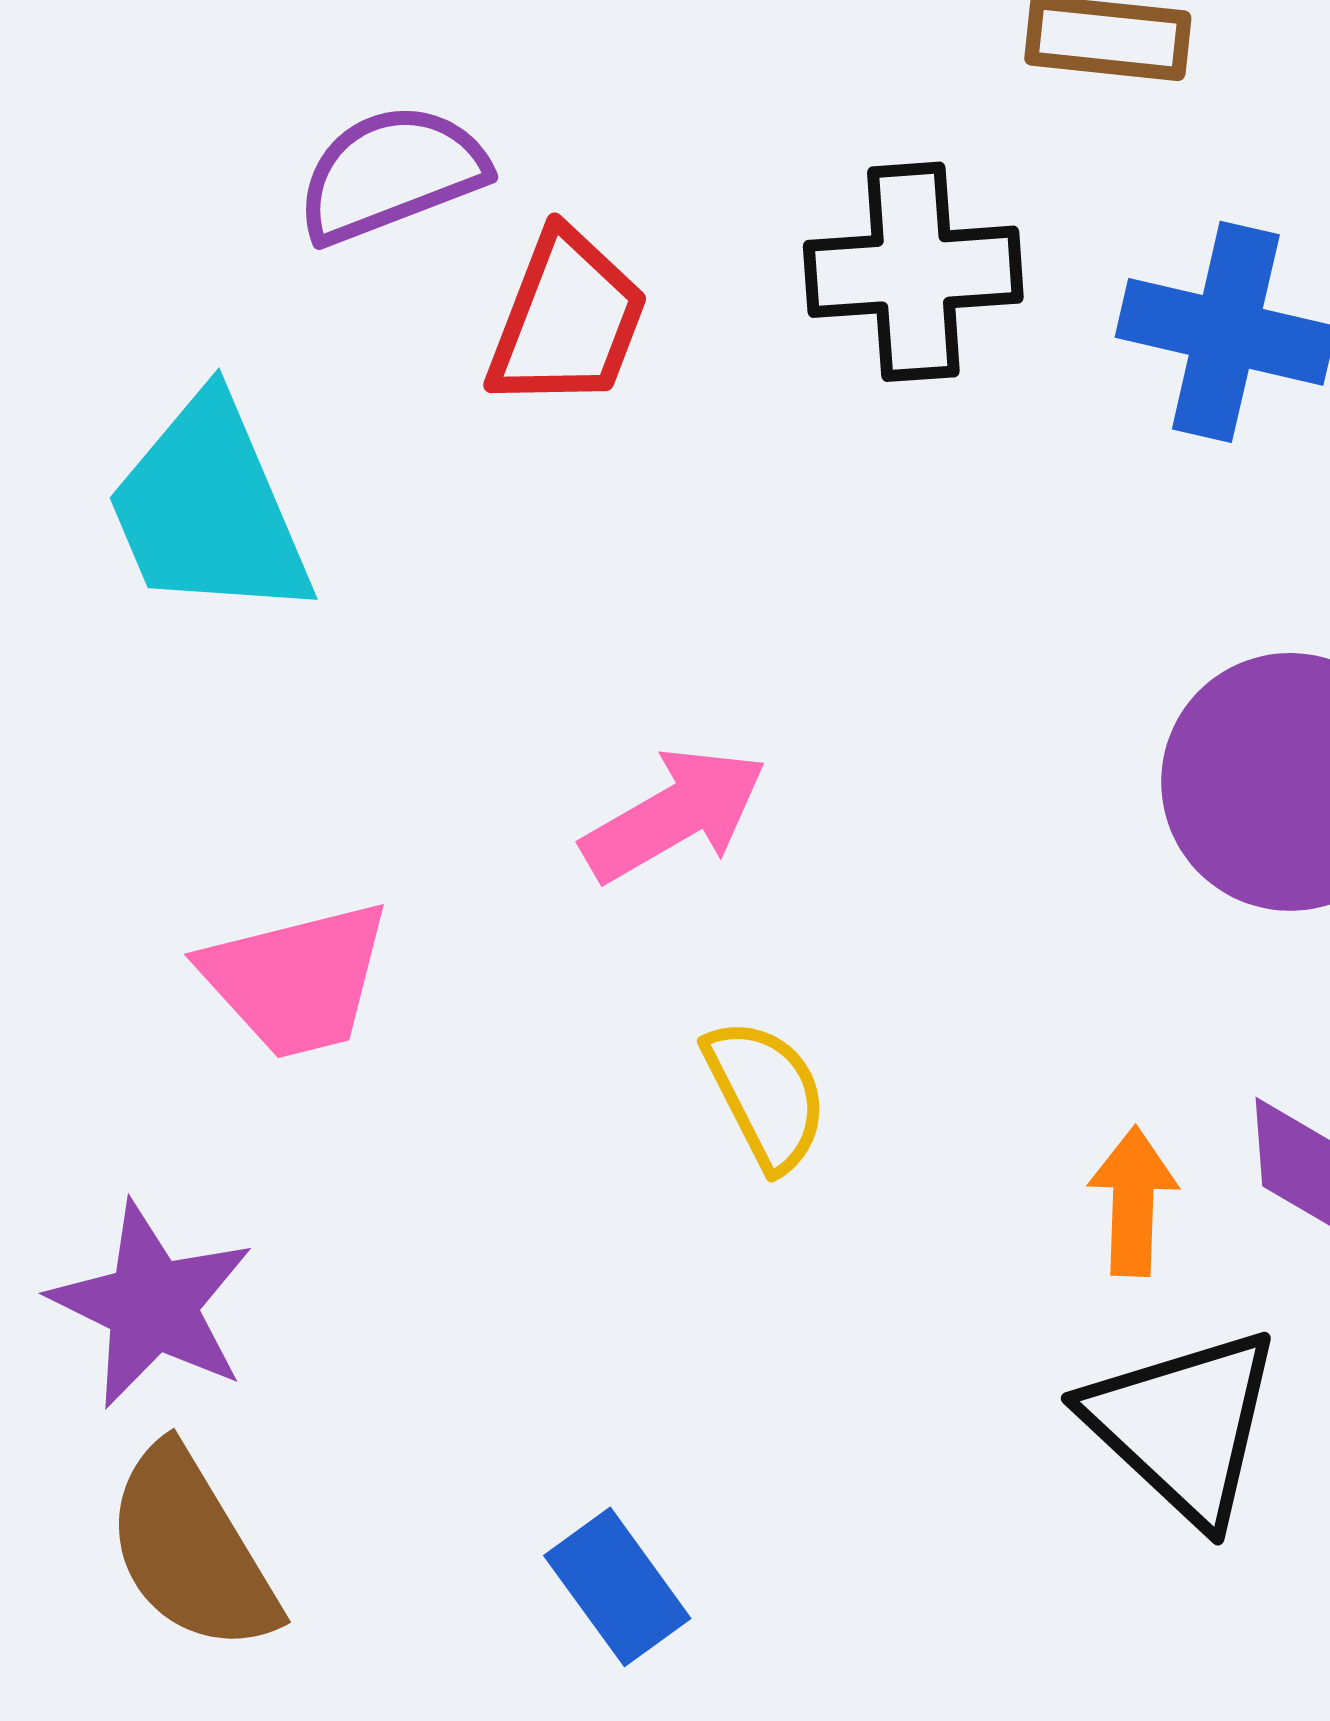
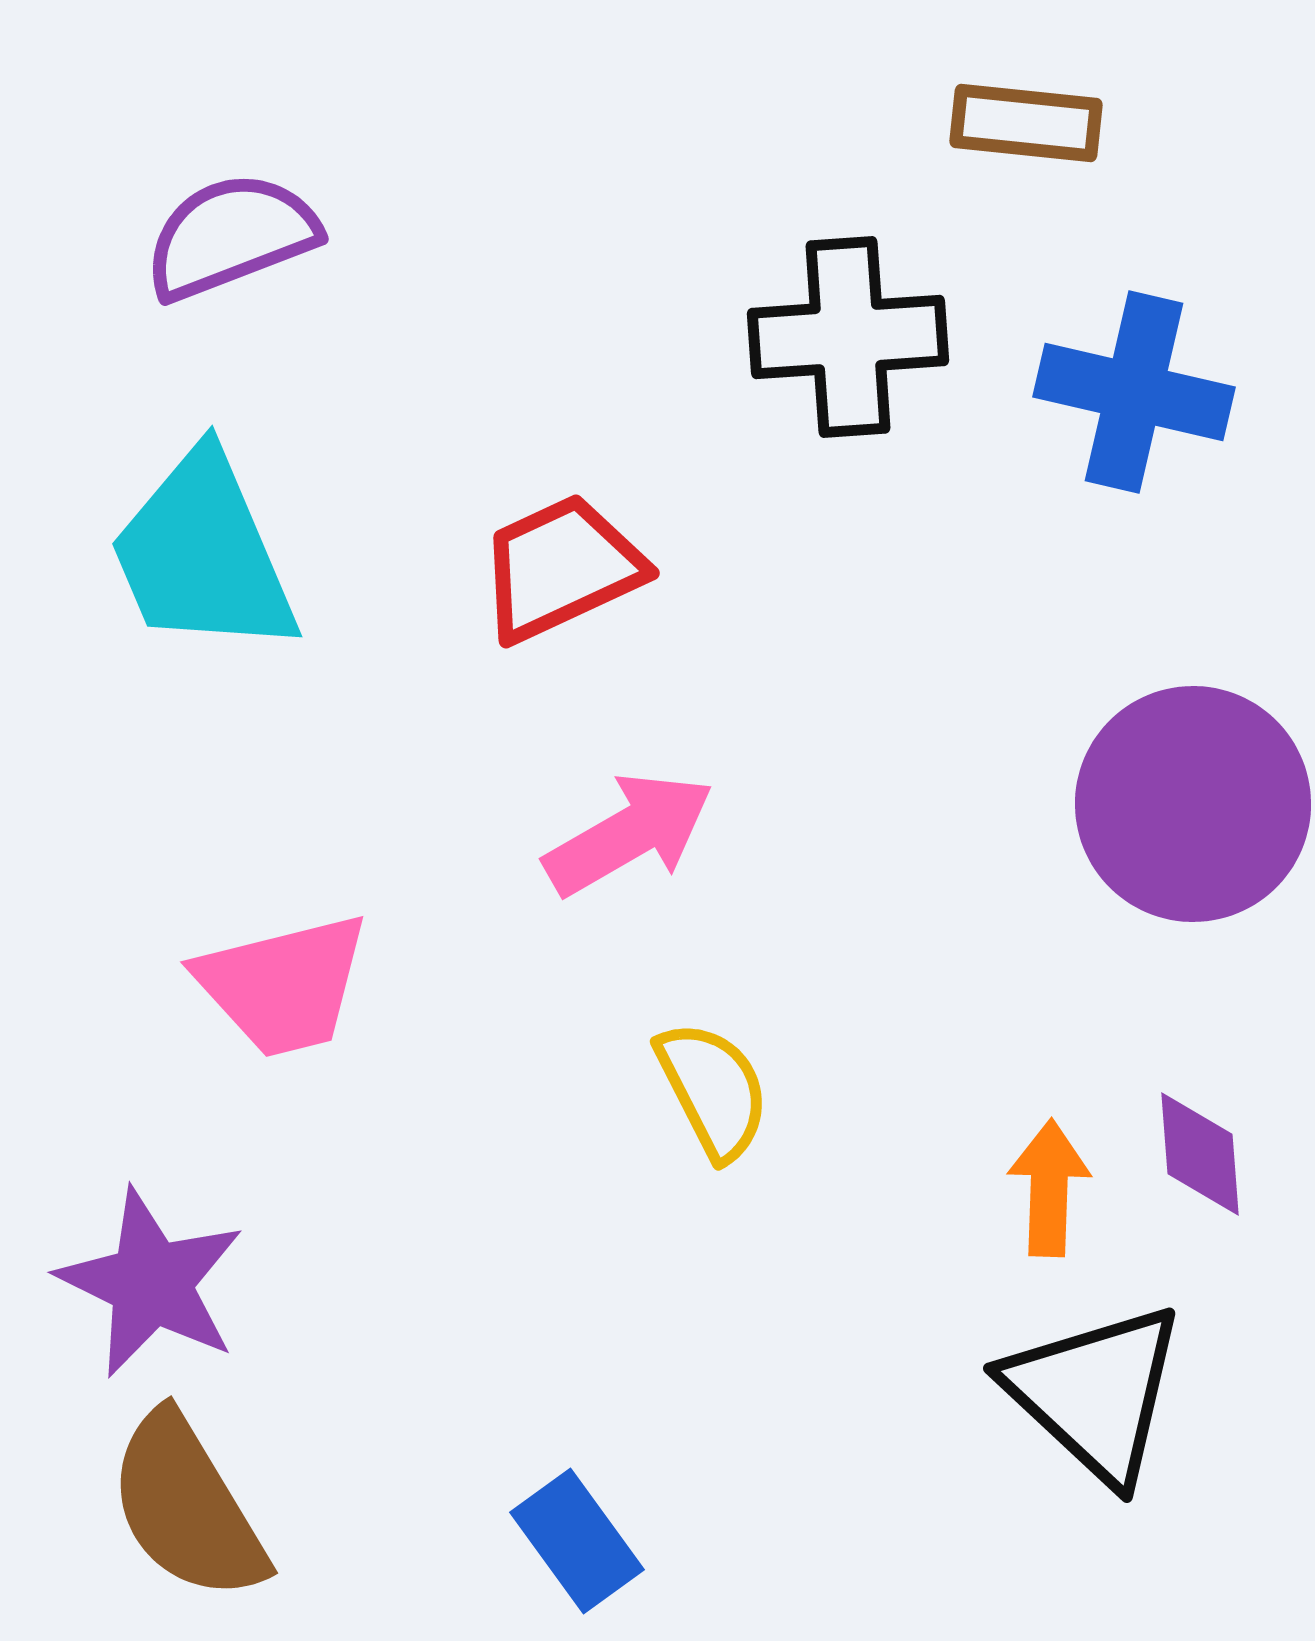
purple semicircle: (391, 173) -> (231, 236), moved
red trapezoid: (567, 320) -> (561, 568), moved, turned -136

